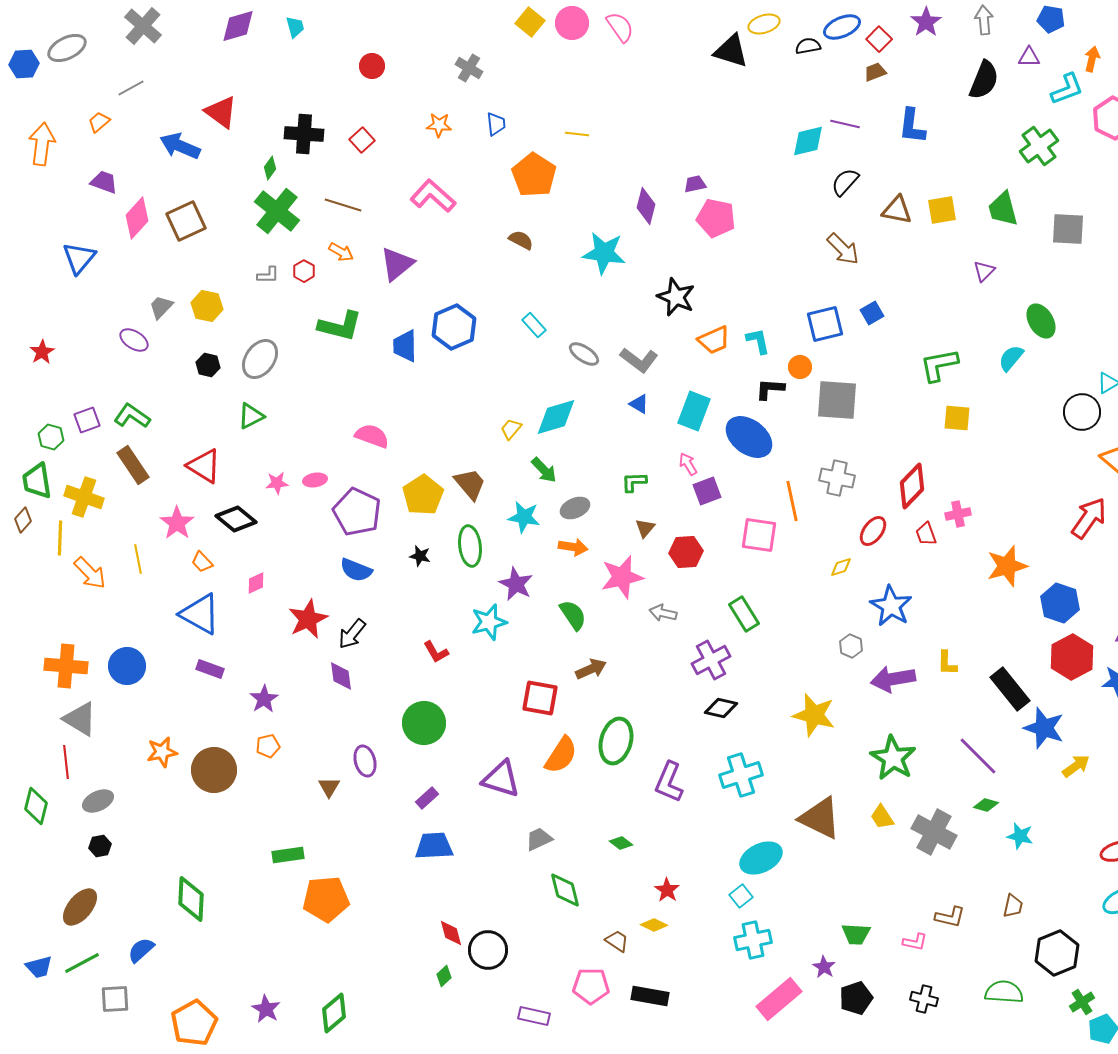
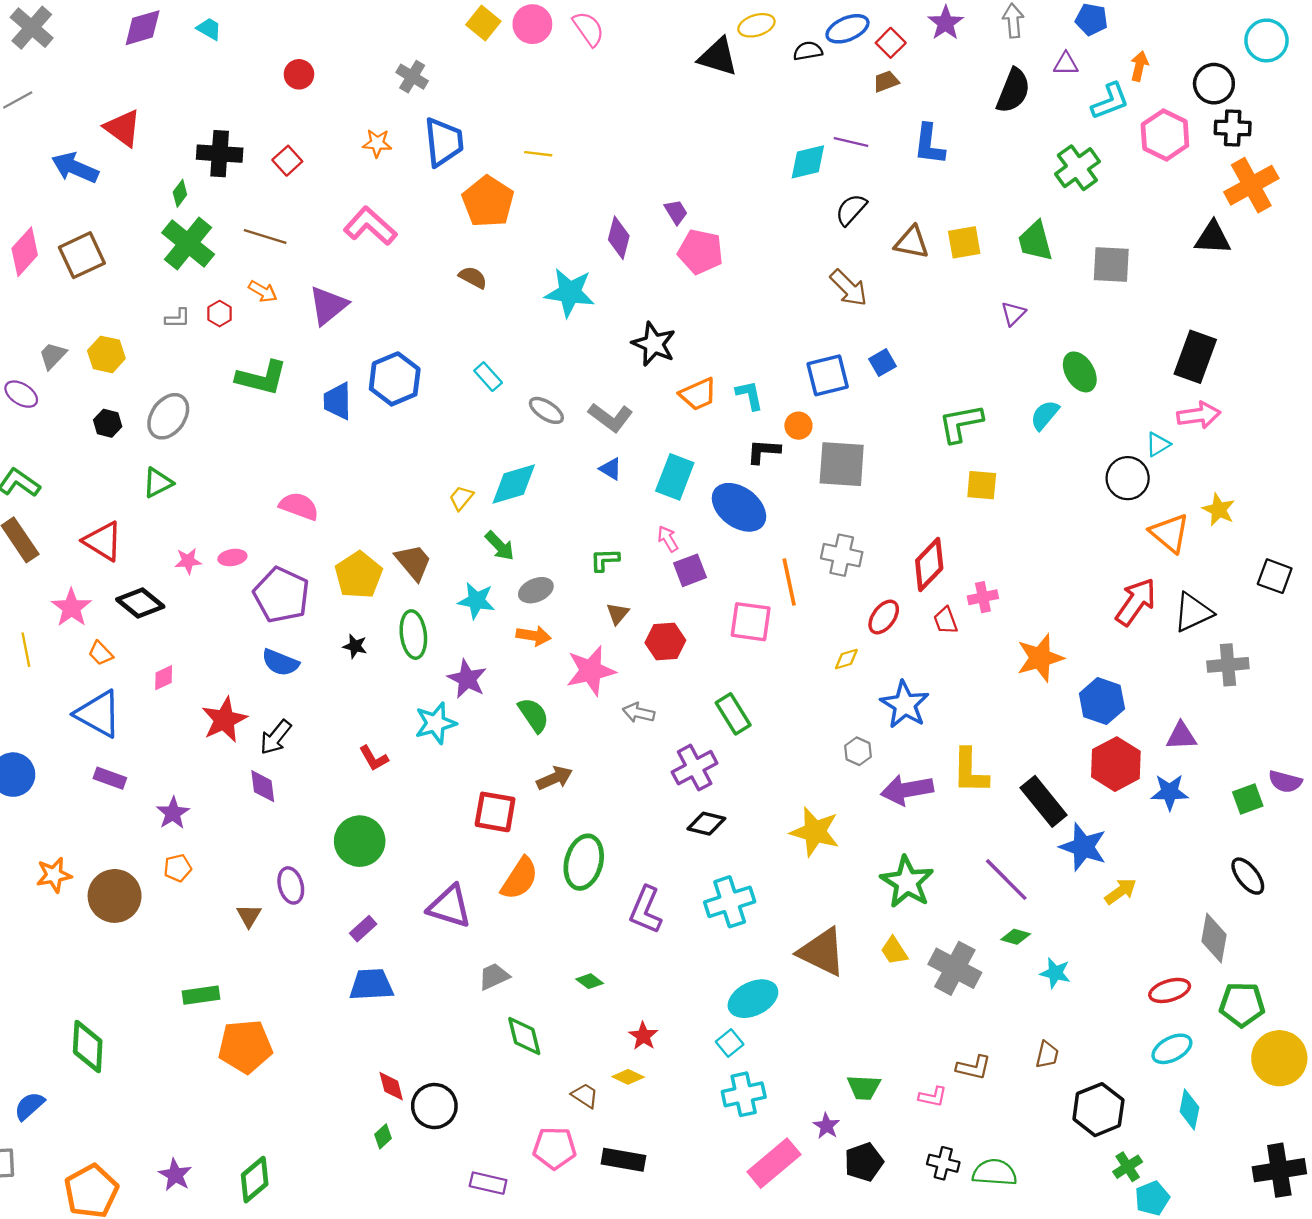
cyan trapezoid: (295, 27) -> (209, 29), turned -45
blue trapezoid: (496, 124) -> (444, 142), size x1.8
purple trapezoid: (695, 184) -> (676, 212), turned 70
yellow L-shape: (947, 663) -> (970, 771), size x1.6
green semicircle: (1004, 992) -> (995, 1173), moved

